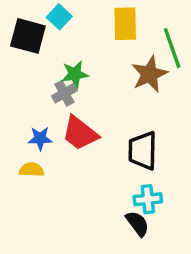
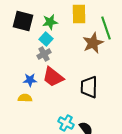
cyan square: (59, 17) -> (46, 39), moved
green star: (75, 74) -> (50, 22), moved
cyan cross: (148, 199) -> (66, 123), moved, turned 35

